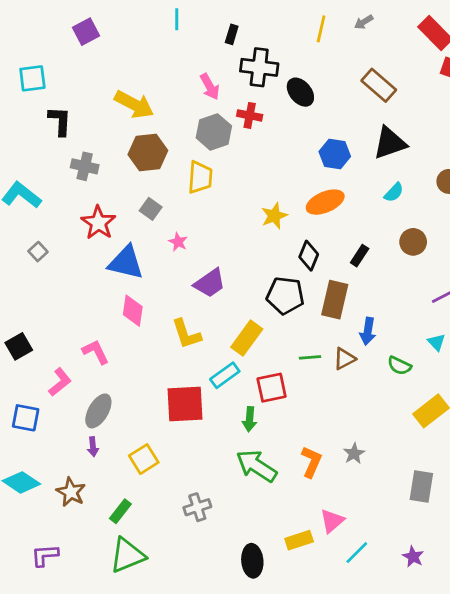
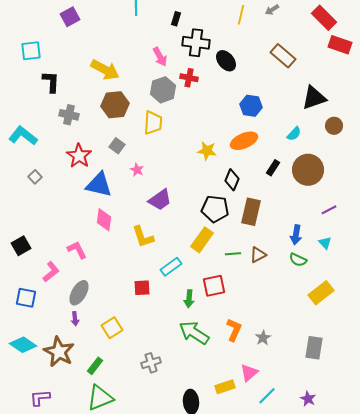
black triangle: (390, 143) -> (314, 98), moved
yellow star: (274, 216) -> (207, 151), turned 30
brown circle: (413, 242) -> (308, 170), size x1.6
black rectangle: (360, 256) -> (273, 168), moved
blue arrow: (368, 331) -> (296, 235), moved
yellow rectangle: (247, 338) -> (202, 240), moved
red square: (272, 388) -> (214, 286), moved
red square: (185, 404) -> (142, 288), size x0.6
gray star: (354, 454) -> (263, 338), moved
brown star: (71, 492) -> (59, 352), size x1.4

